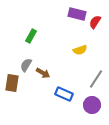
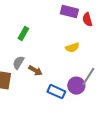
red semicircle: (95, 22) -> (87, 20), turned -48
purple circle: (92, 105) -> (76, 86), moved

